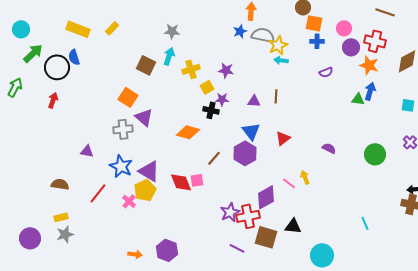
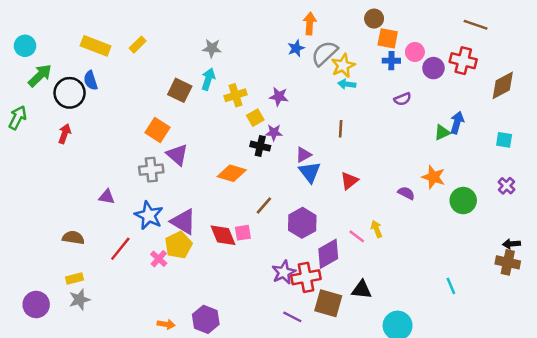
pink circle: (344, 28) -> (415, 52), moved
gray semicircle: (263, 35) -> (325, 53), turned -55
orange star: (369, 65) -> (433, 177), moved
green triangle: (358, 99) -> (442, 132), turned -32
purple triangle: (254, 101) -> (304, 155), moved, turned -32
purple hexagon: (245, 153) -> (302, 223), moved

